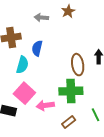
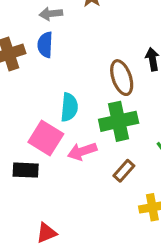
blue semicircle: (37, 48) -> (45, 45), moved
cyan semicircle: (22, 65) -> (69, 107), moved

